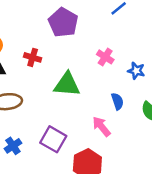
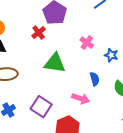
red cross: (33, 57) -> (39, 33), moved, turned 32
pink arrow: (101, 127) -> (81, 99), turned 144

